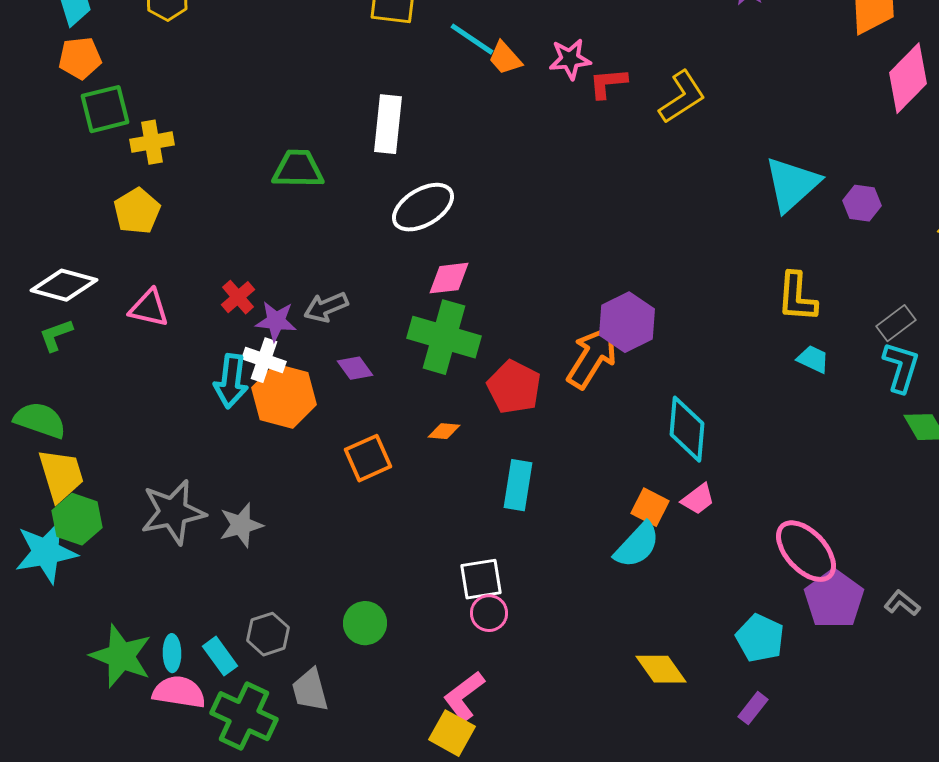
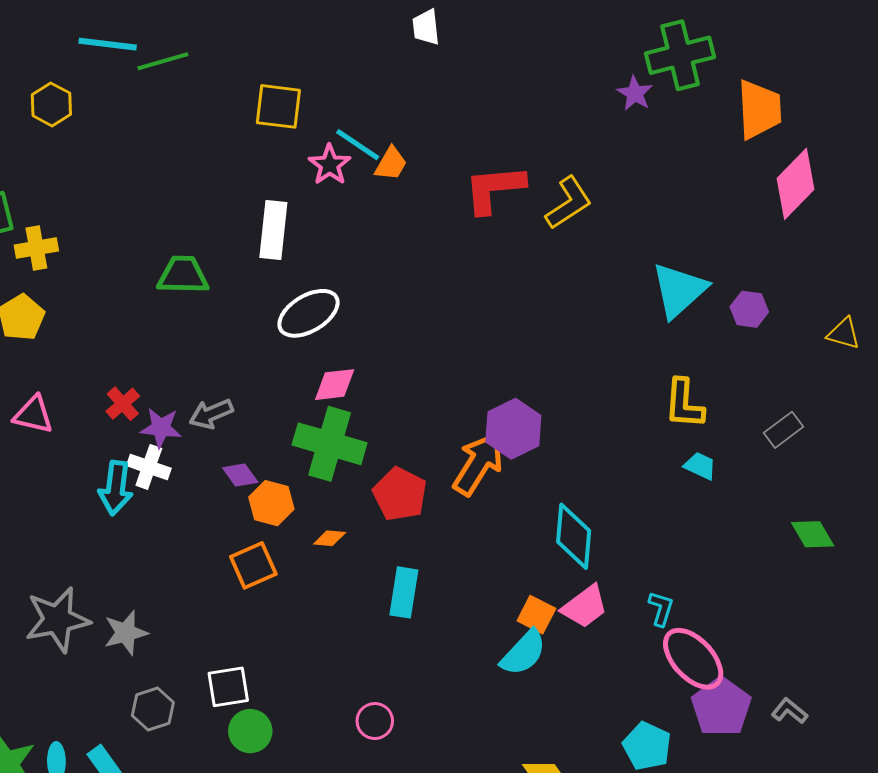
orange trapezoid: (505, 58) -> (391, 164), turned -108
pink star: (570, 59) -> (330, 165), moved, turned -30
red L-shape: (608, 83) -> (494, 189), size x1.6
cyan L-shape: (901, 367) -> (661, 609), moved, size x0.7
orange hexagon: (284, 396) -> (271, 503), moved, size x0.7
pink trapezoid: (698, 499) -> (585, 607), size x1.4
white square: (481, 579) -> (228, 687), moved
gray hexagon: (268, 634) -> (153, 709), moved

